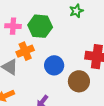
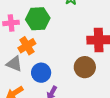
blue circle: (54, 65) -> (41, 73), moved

